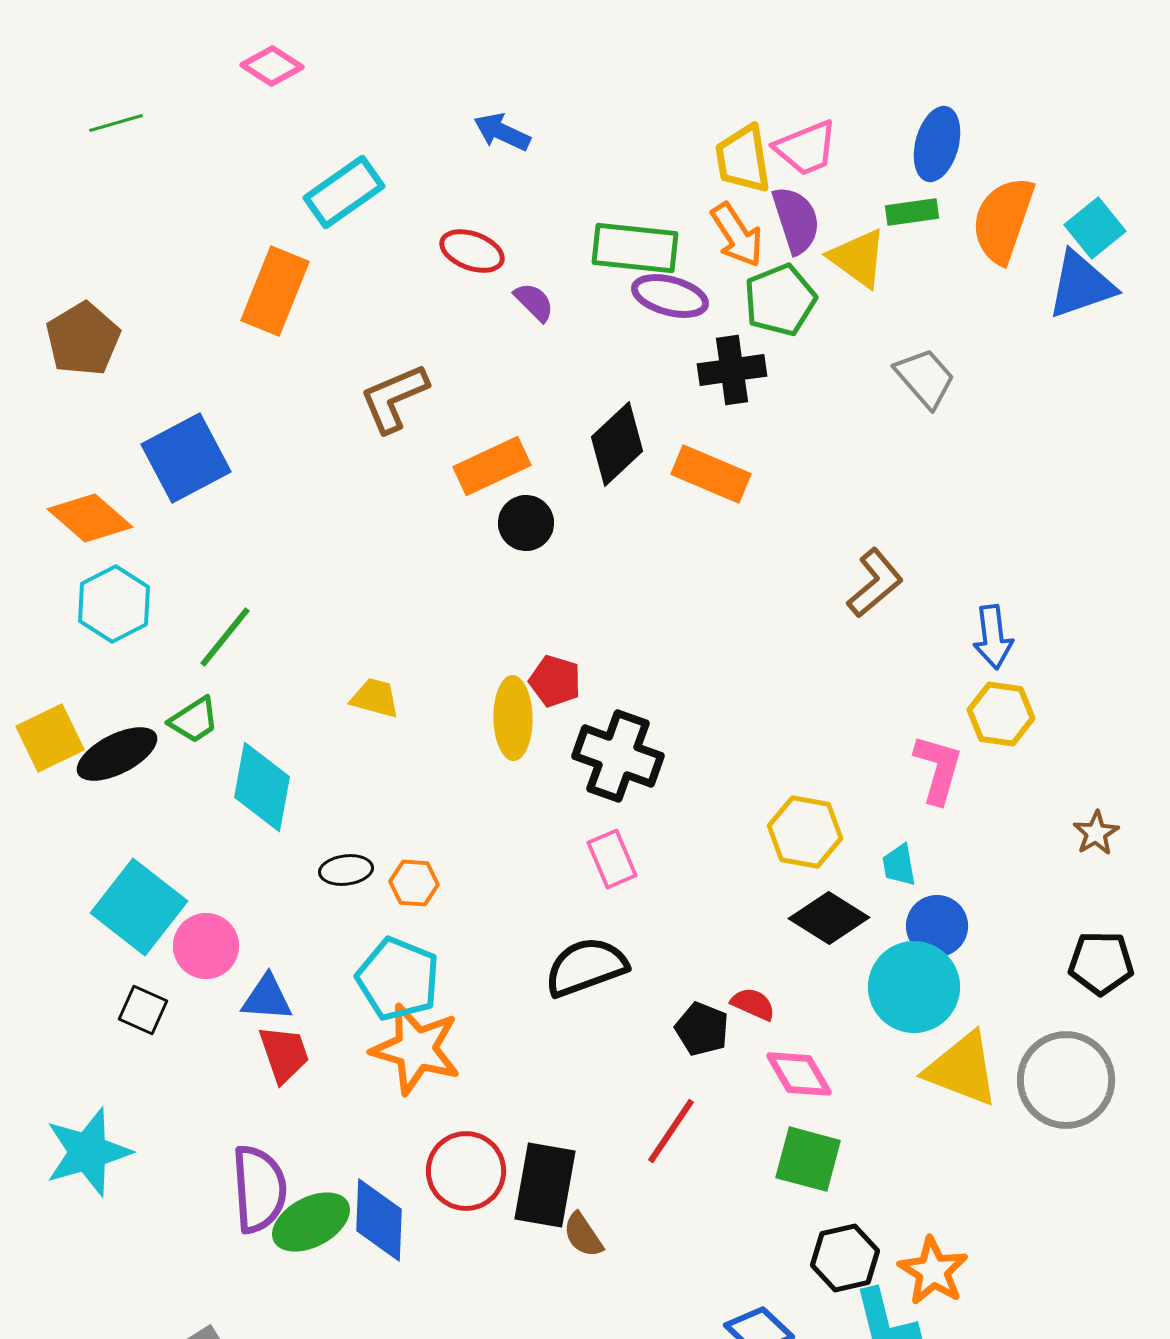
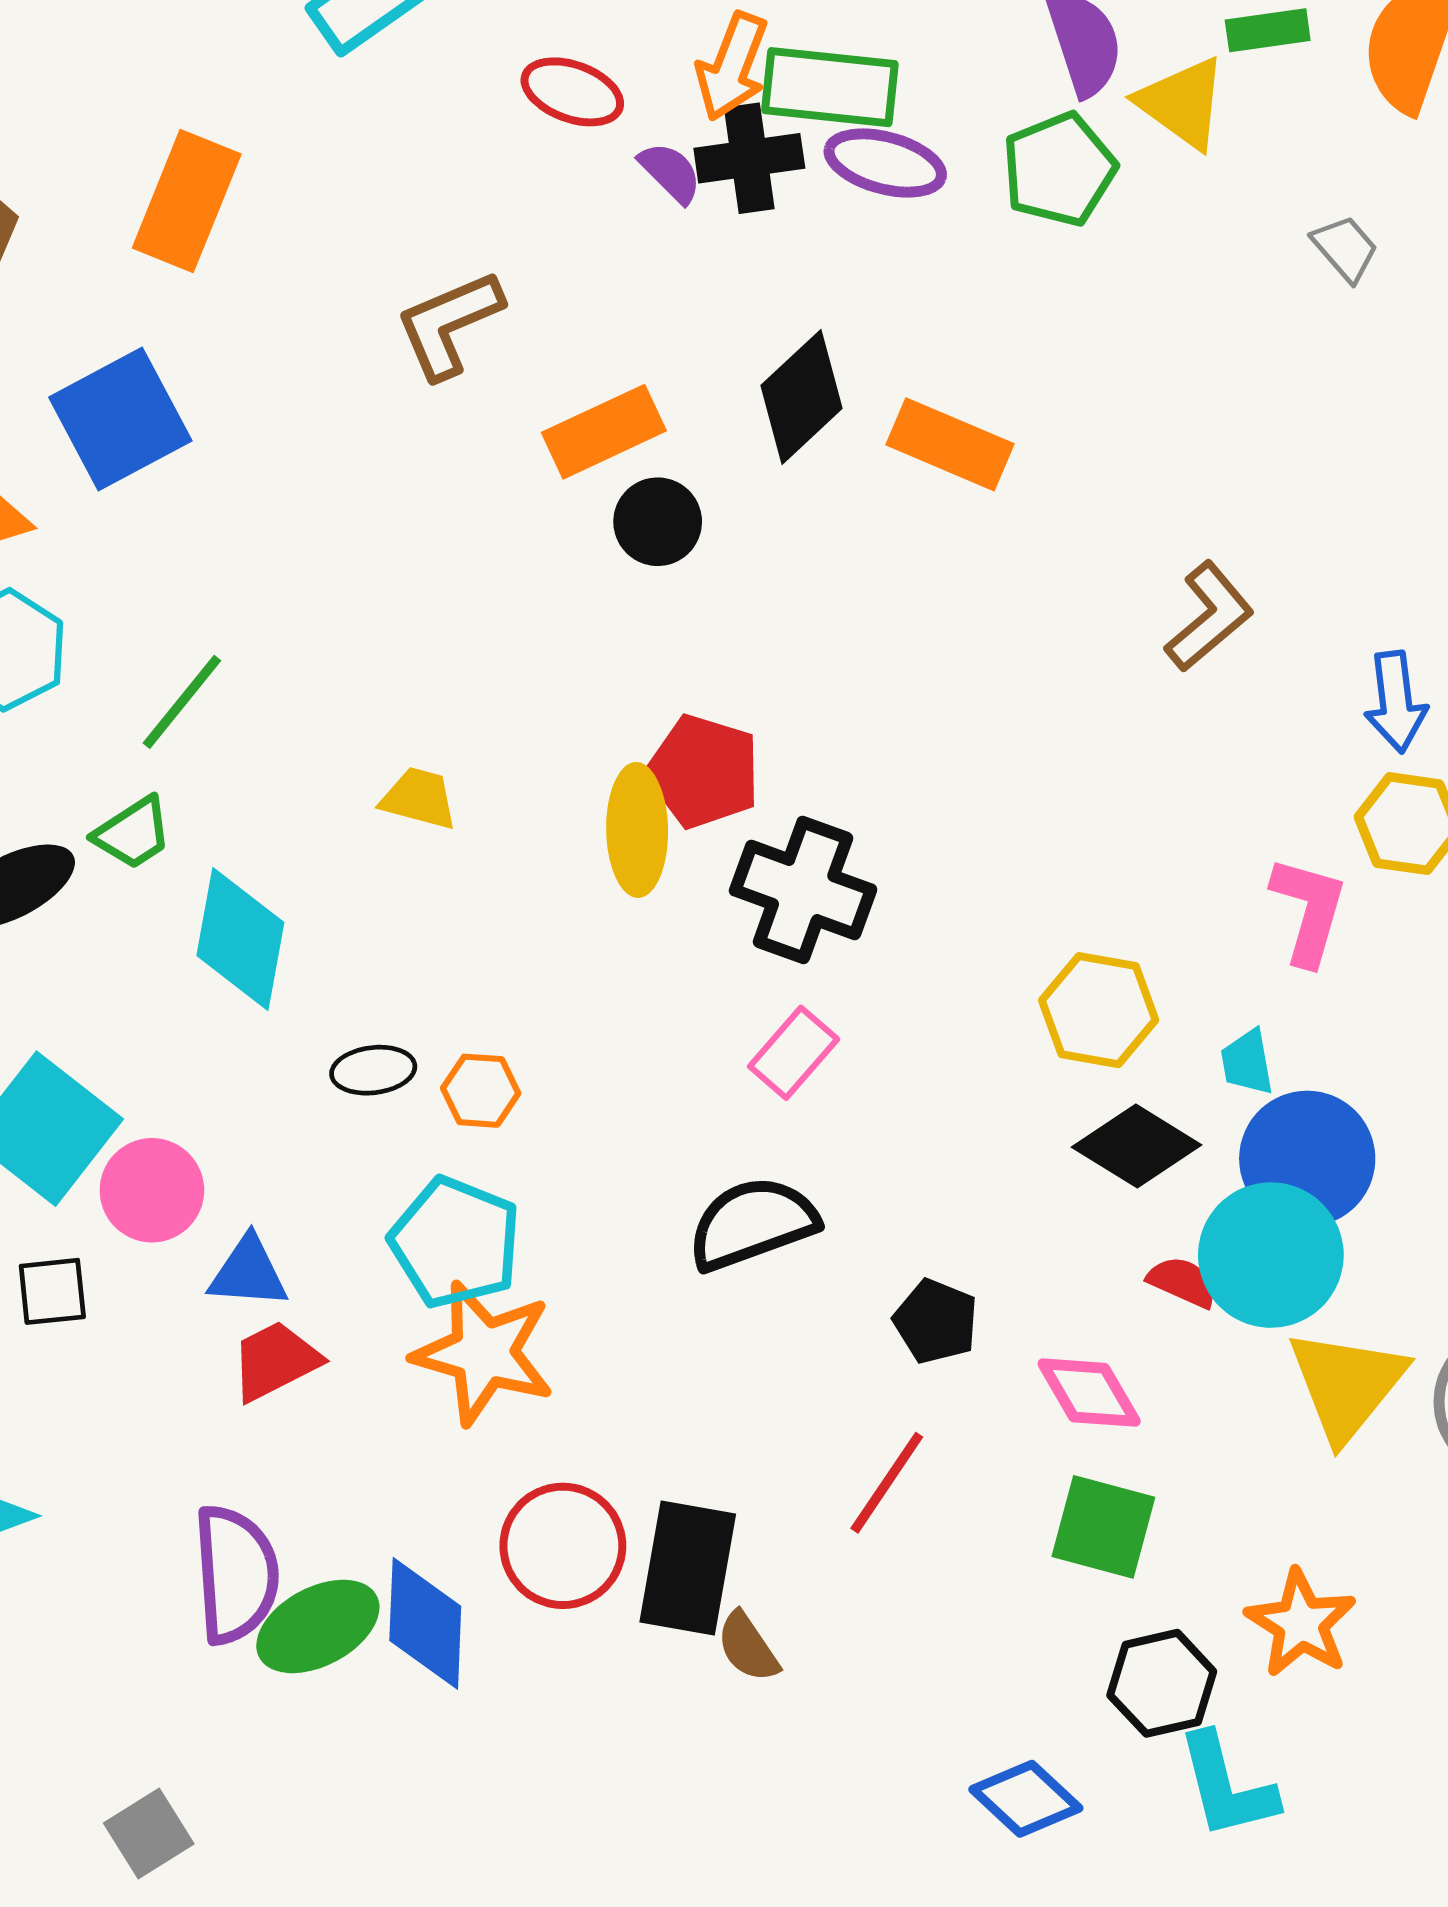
orange arrow: (737, 235) -> (732, 67), moved, turned 54
orange rectangle: (275, 291) -> (187, 201), moved
black cross: (732, 370) -> (749, 158), moved
gray trapezoid: (925, 378) -> (1345, 248), moved, size x0.7
red pentagon: (555, 681) -> (703, 771), size x1.4
pink rectangle: (612, 859) -> (794, 1053), turned 64
blue circle: (937, 926) -> (1307, 1159), size x1.4
red semicircle: (753, 1004) -> (1182, 1282), moved
black square: (143, 1010) -> (52, 1291), turned -30
red trapezoid: (284, 1054) -> (275, 1361), turned -98
yellow triangle: (962, 1069) -> (1347, 1385), turned 48
orange star: (933, 1271) -> (1301, 1623), moved

